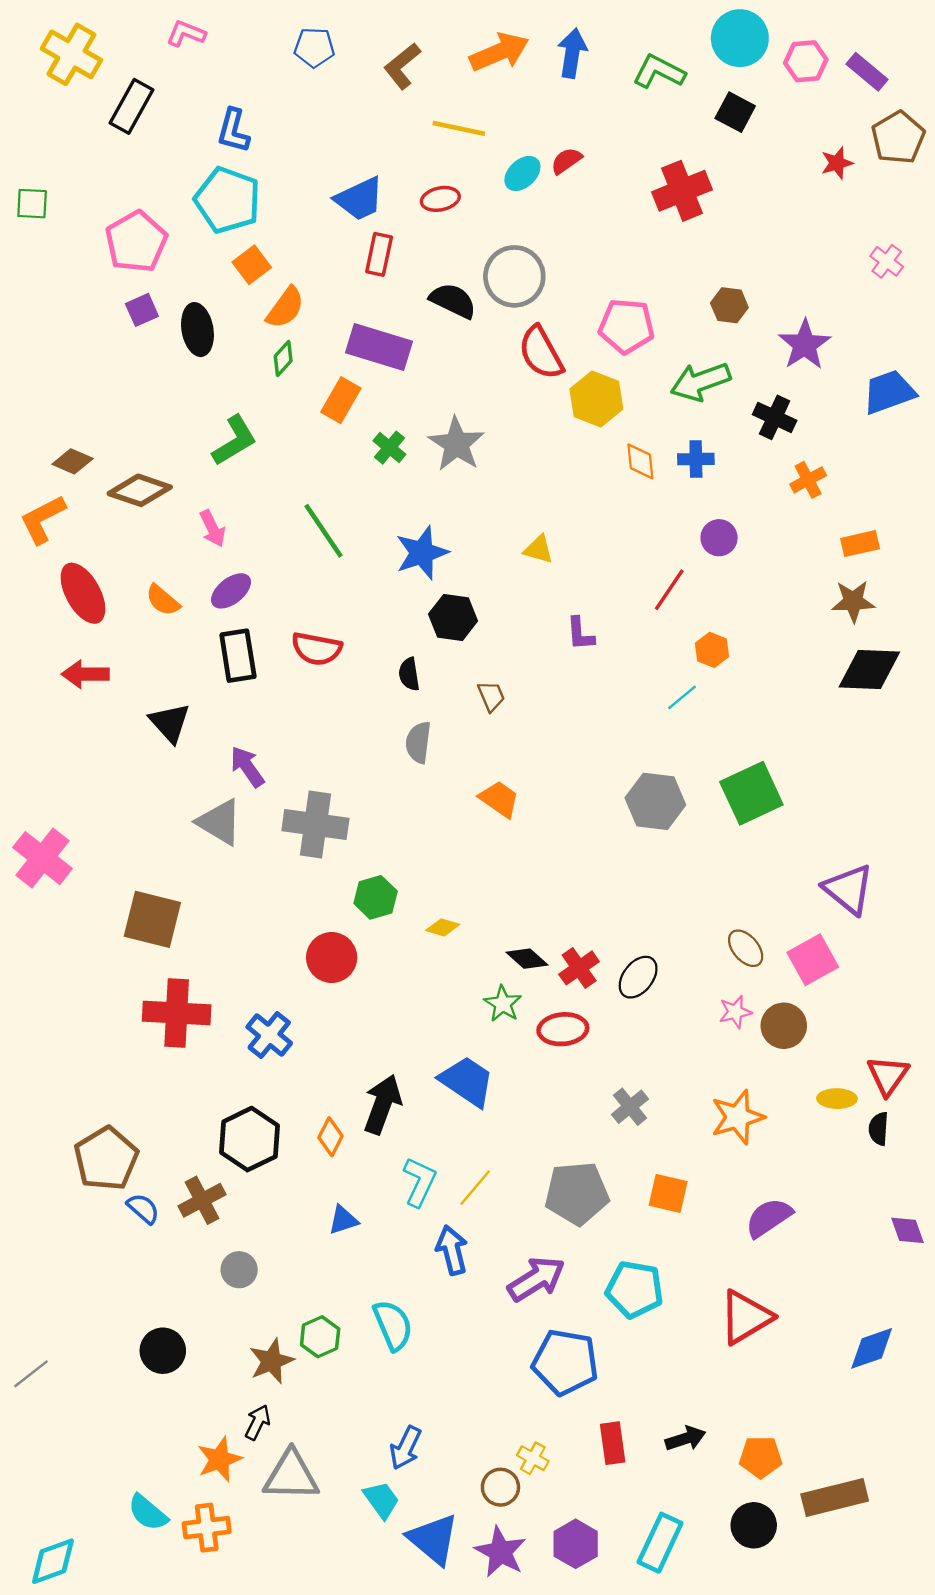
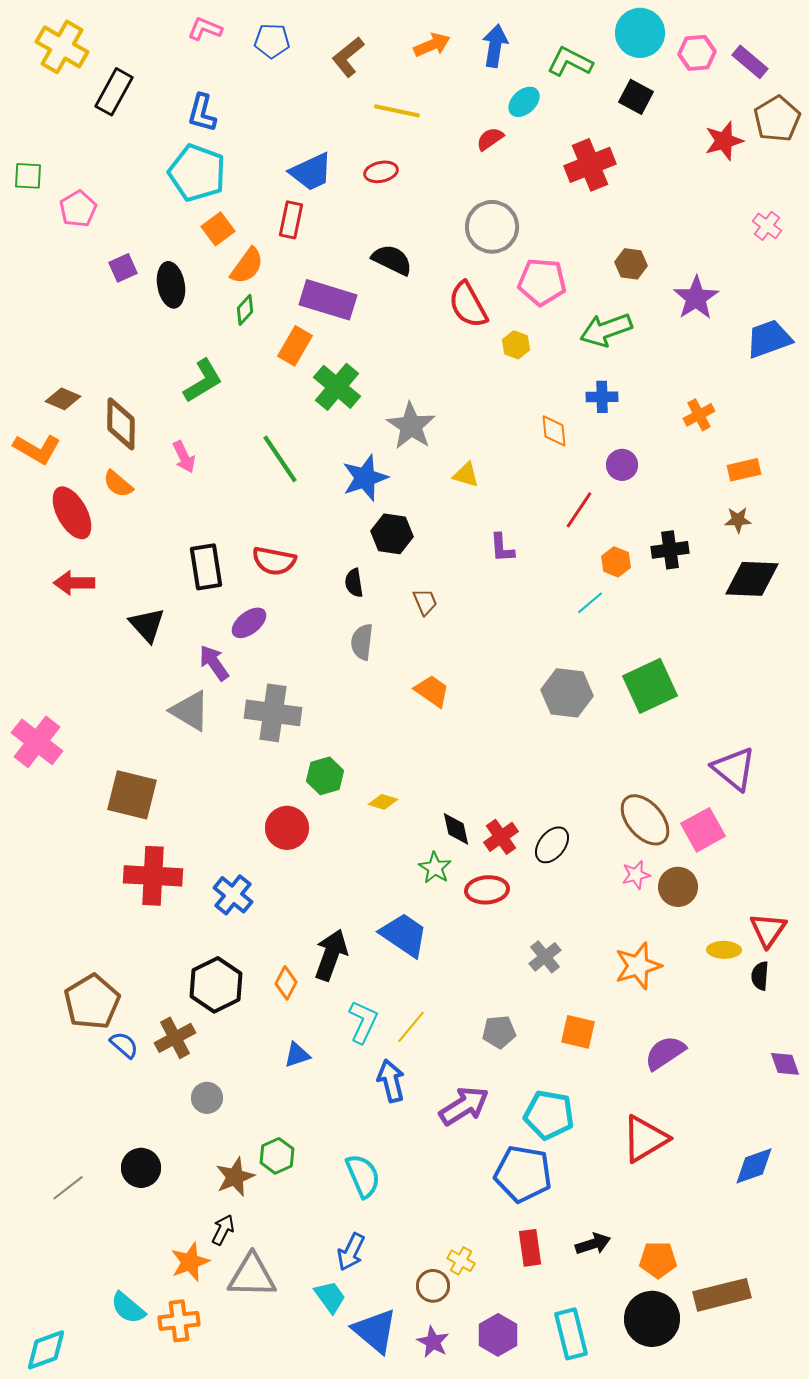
pink L-shape: (186, 34) -> (205, 29), moved
orange arrow: (499, 52) -> (432, 45), size x0.7
red star: (837, 163) -> (724, 141), size x1.4
cyan ellipse: (522, 173) -> (524, 102), moved
pink pentagon: (136, 242) -> (78, 209), moved, size x0.7
red rectangle: (379, 254) -> (291, 220), moved
gray circle: (514, 276) -> (492, 227), moved
yellow hexagon: (596, 399) -> (516, 345), size x0.6
black cross: (775, 417) -> (670, 550), moved, turned -33
gray star: (457, 444) -> (411, 426), moved
green cross: (389, 448) -> (337, 387), size x1.6
orange diamond: (640, 461) -> (554, 431), moved
brown diamond: (140, 490) -> (121, 424), turned 72
orange L-shape: (43, 519) -> (37, 449), turned -123
purple ellipse: (231, 591) -> (249, 623), moved
orange semicircle: (163, 600) -> (118, 484), moved
brown star: (853, 601) -> (738, 520), size x0.7
brown ellipse: (746, 948) -> (645, 820), size x1.6
black diamond: (527, 959) -> (456, 829), turned 36
gray pentagon: (577, 1193) -> (499, 1032), size x0.6
cyan semicircle: (393, 1325) -> (363, 1176), moved
blue pentagon: (565, 1362) -> (523, 1174), moved
gray line: (31, 1374) -> (68, 1188), moved
black circle: (754, 1525) -> (652, 1319), size x1.4
cyan rectangle: (660, 1543) -> (571, 1334), turned -39
purple star: (500, 1552) -> (433, 1342), size x0.7

